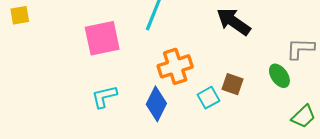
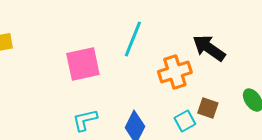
orange cross: (175, 66) -> (175, 72), moved

